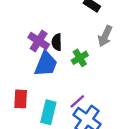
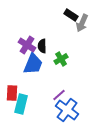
gray arrow: (105, 36) -> (82, 23), moved
cyan rectangle: (48, 112) -> (21, 104), moved

